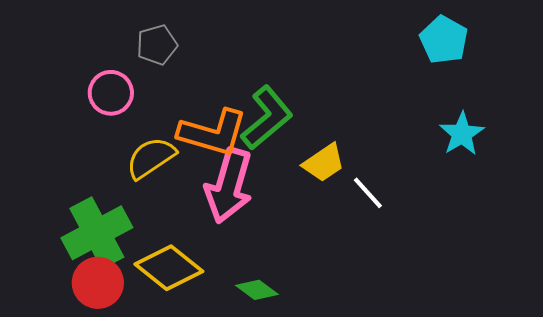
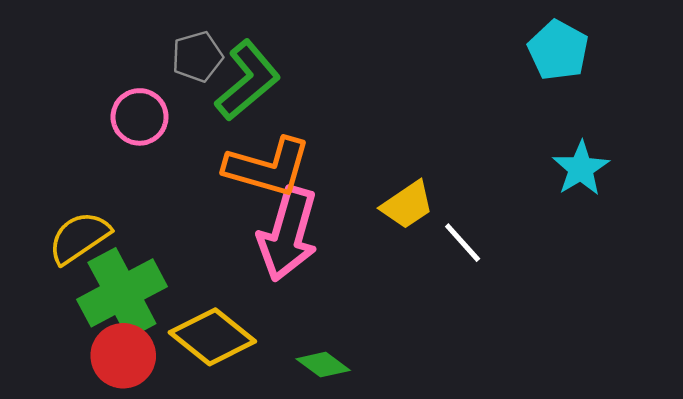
green L-shape: (267, 118) -> (248, 80), moved
yellow semicircle: (151, 158) -> (79, 238), moved

